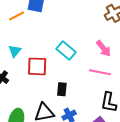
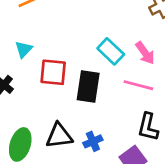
cyan rectangle: (66, 50) -> (111, 51), moved
black rectangle: (62, 89) -> (88, 86), moved, size x1.6

